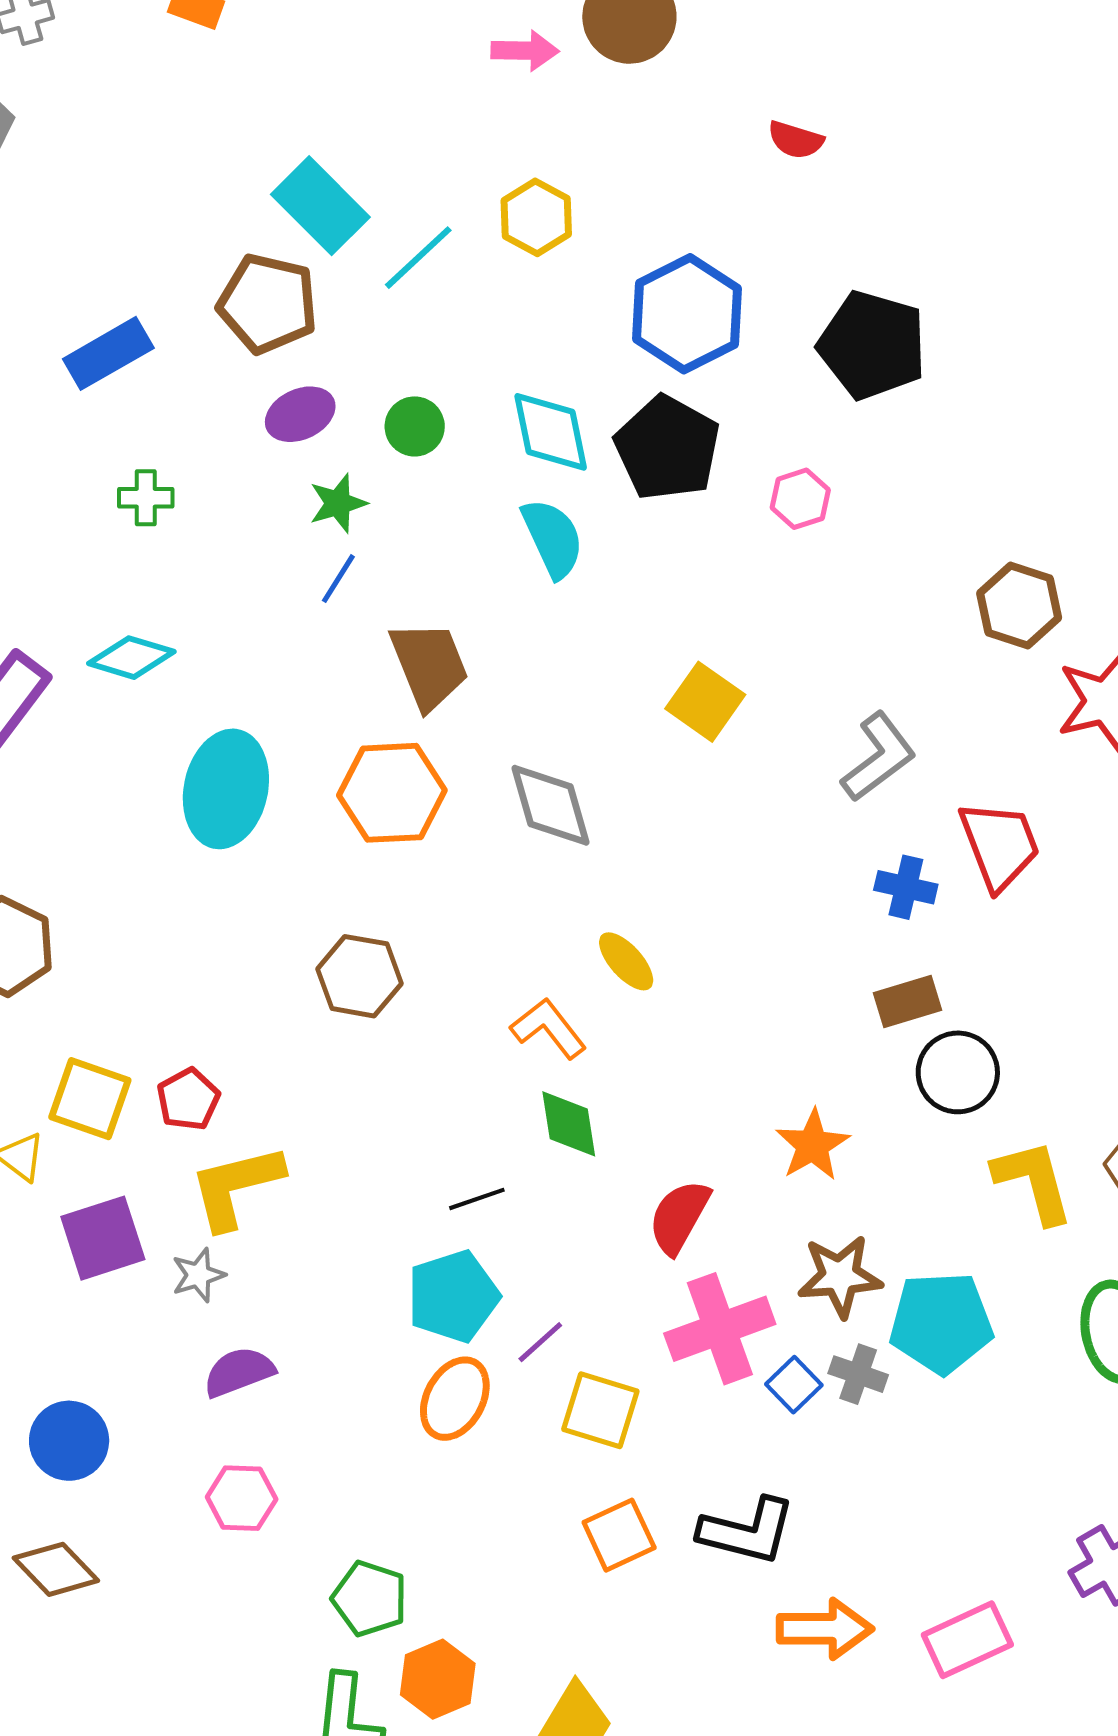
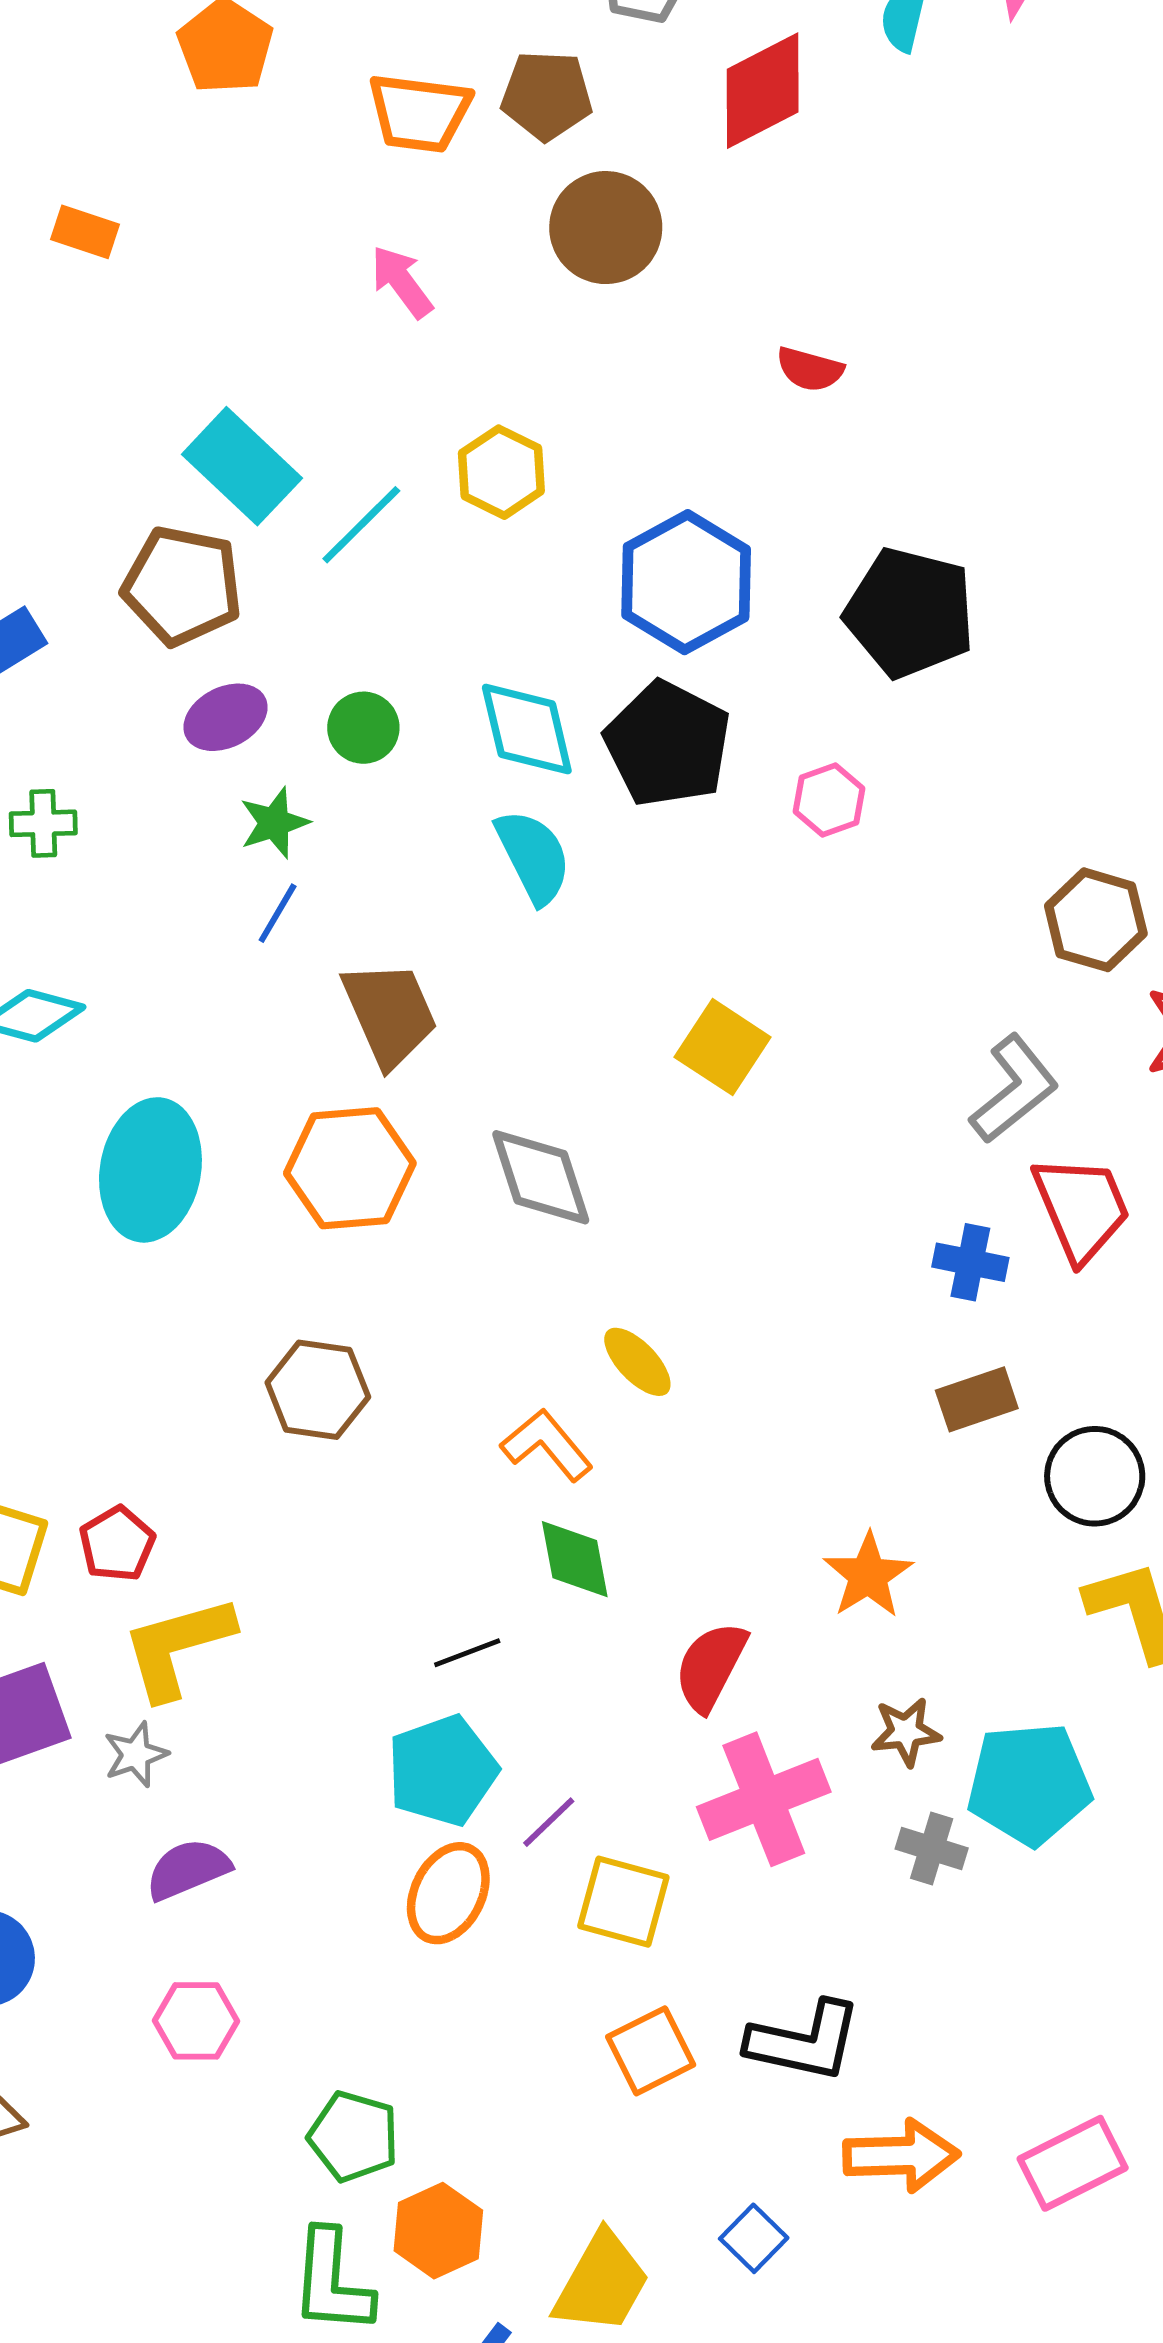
pink arrow: (525, 51) -> (402, 282), moved, turned -126
gray L-shape: (879, 757) -> (1014, 1089), moved
black circle: (958, 1072) -> (1095, 1476), moved
brown star: (840, 1276) -> (906, 1732), size x0.7
blue square: (794, 1385) -> (754, 2238), moved

